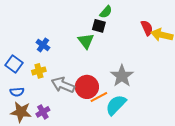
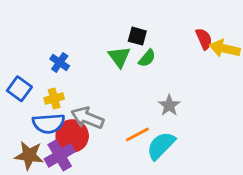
green semicircle: (106, 12) -> (147, 58), moved
gray star: (122, 76) -> (169, 105), size x0.7
red circle: (87, 87) -> (72, 136), moved
blue semicircle: (17, 92) -> (49, 123), moved, size x1.6
purple cross: (43, 112) -> (60, 155), size x1.5

